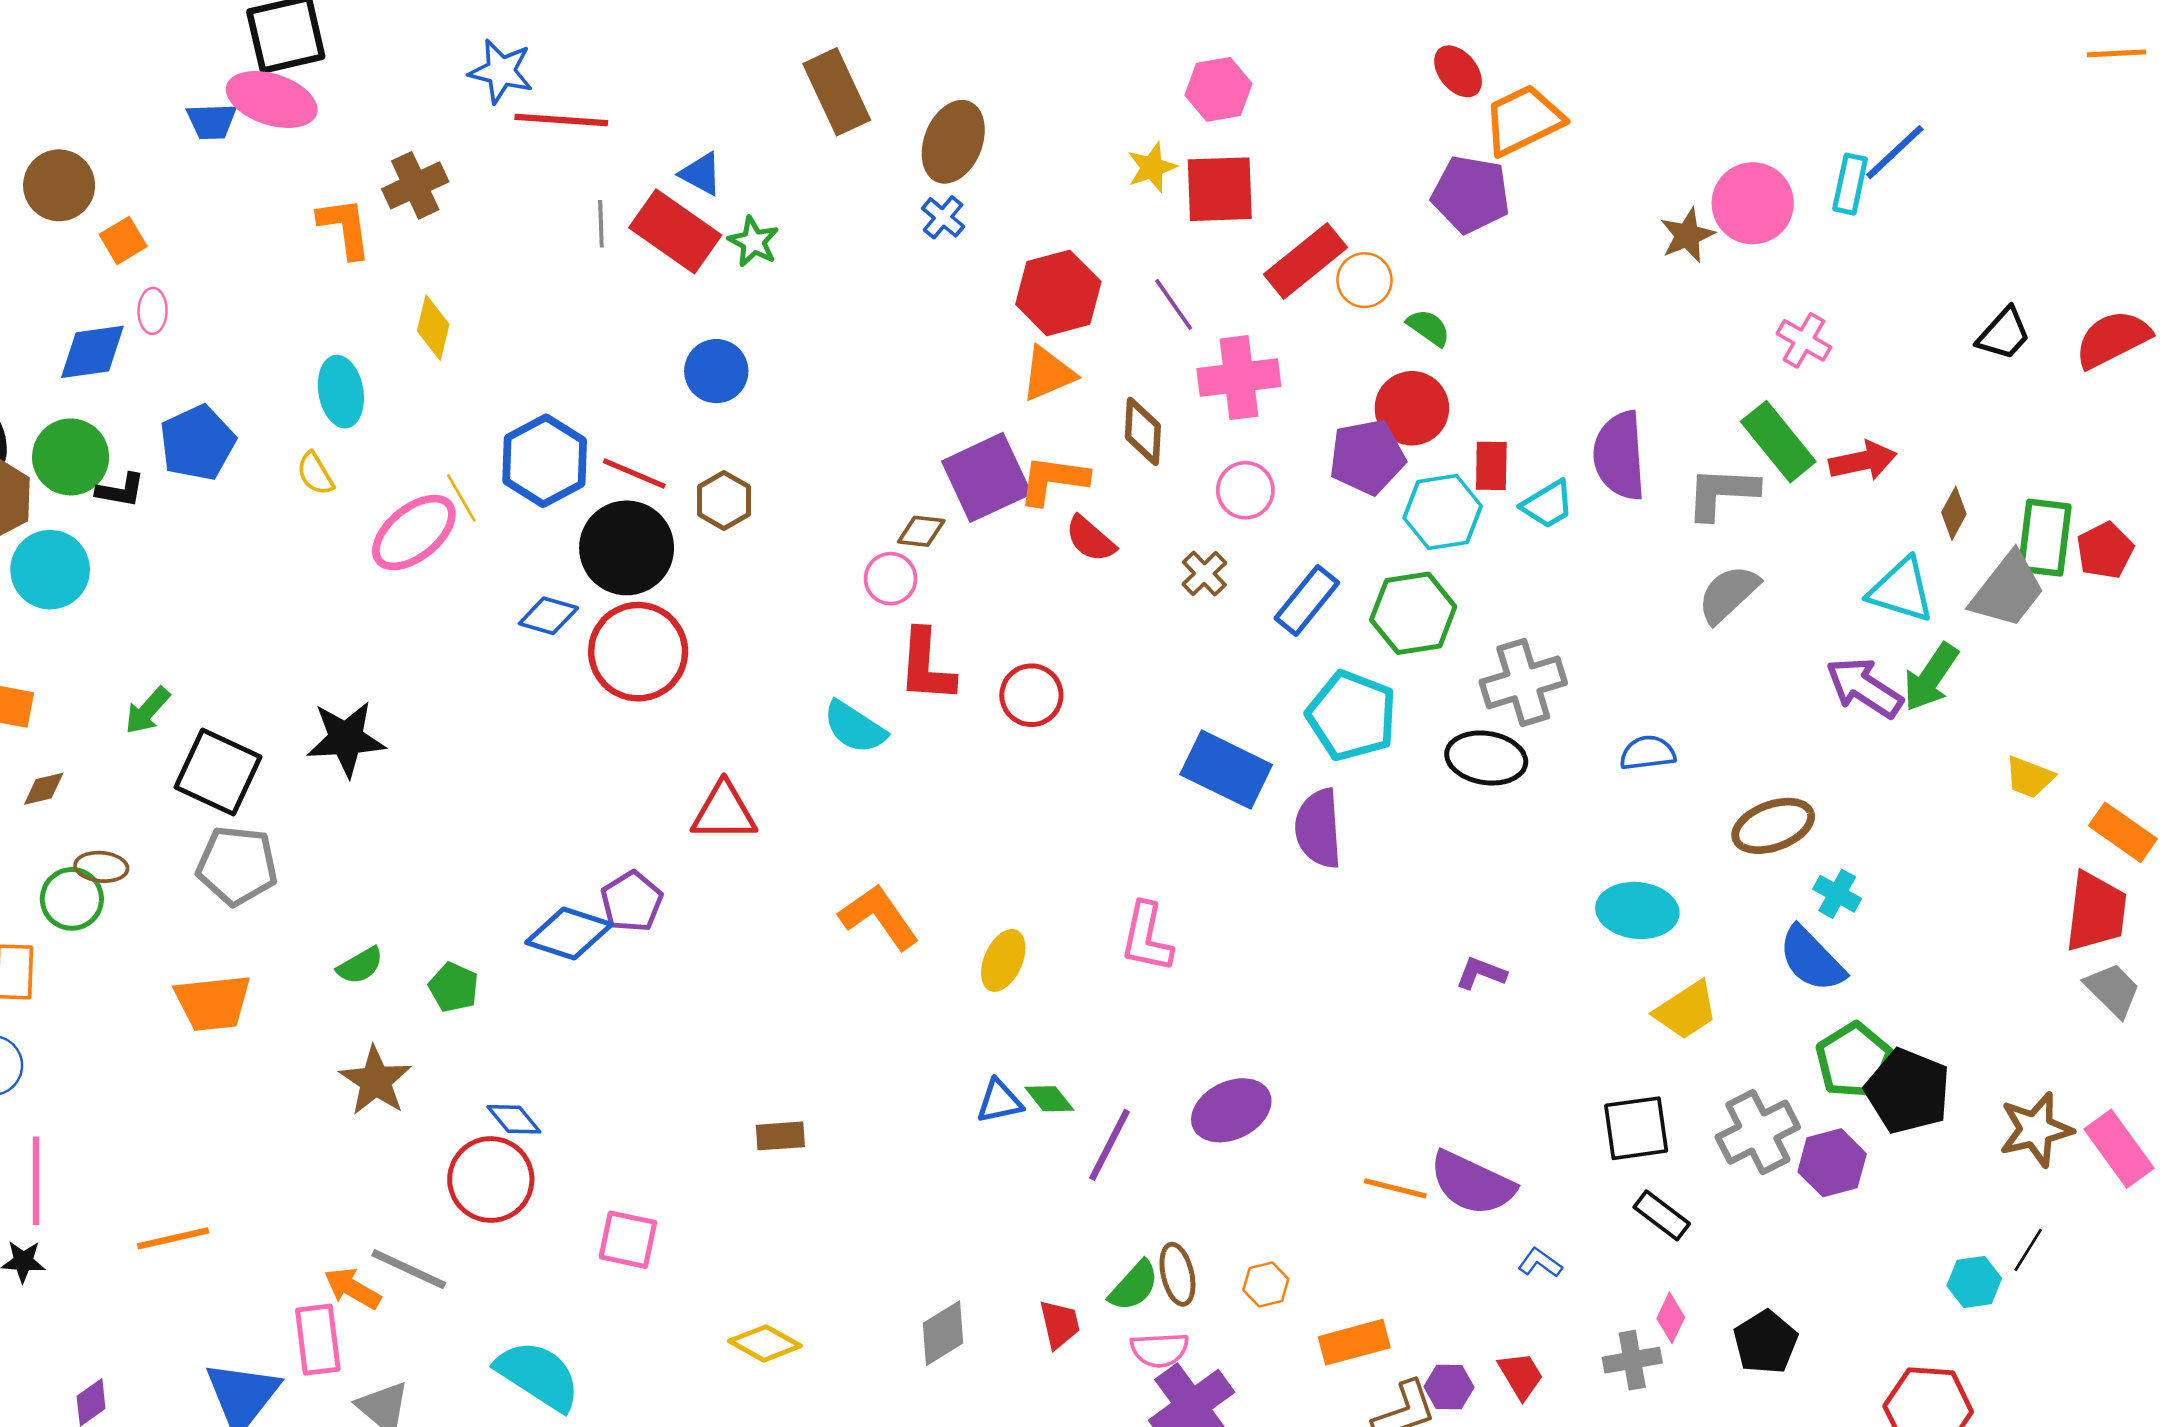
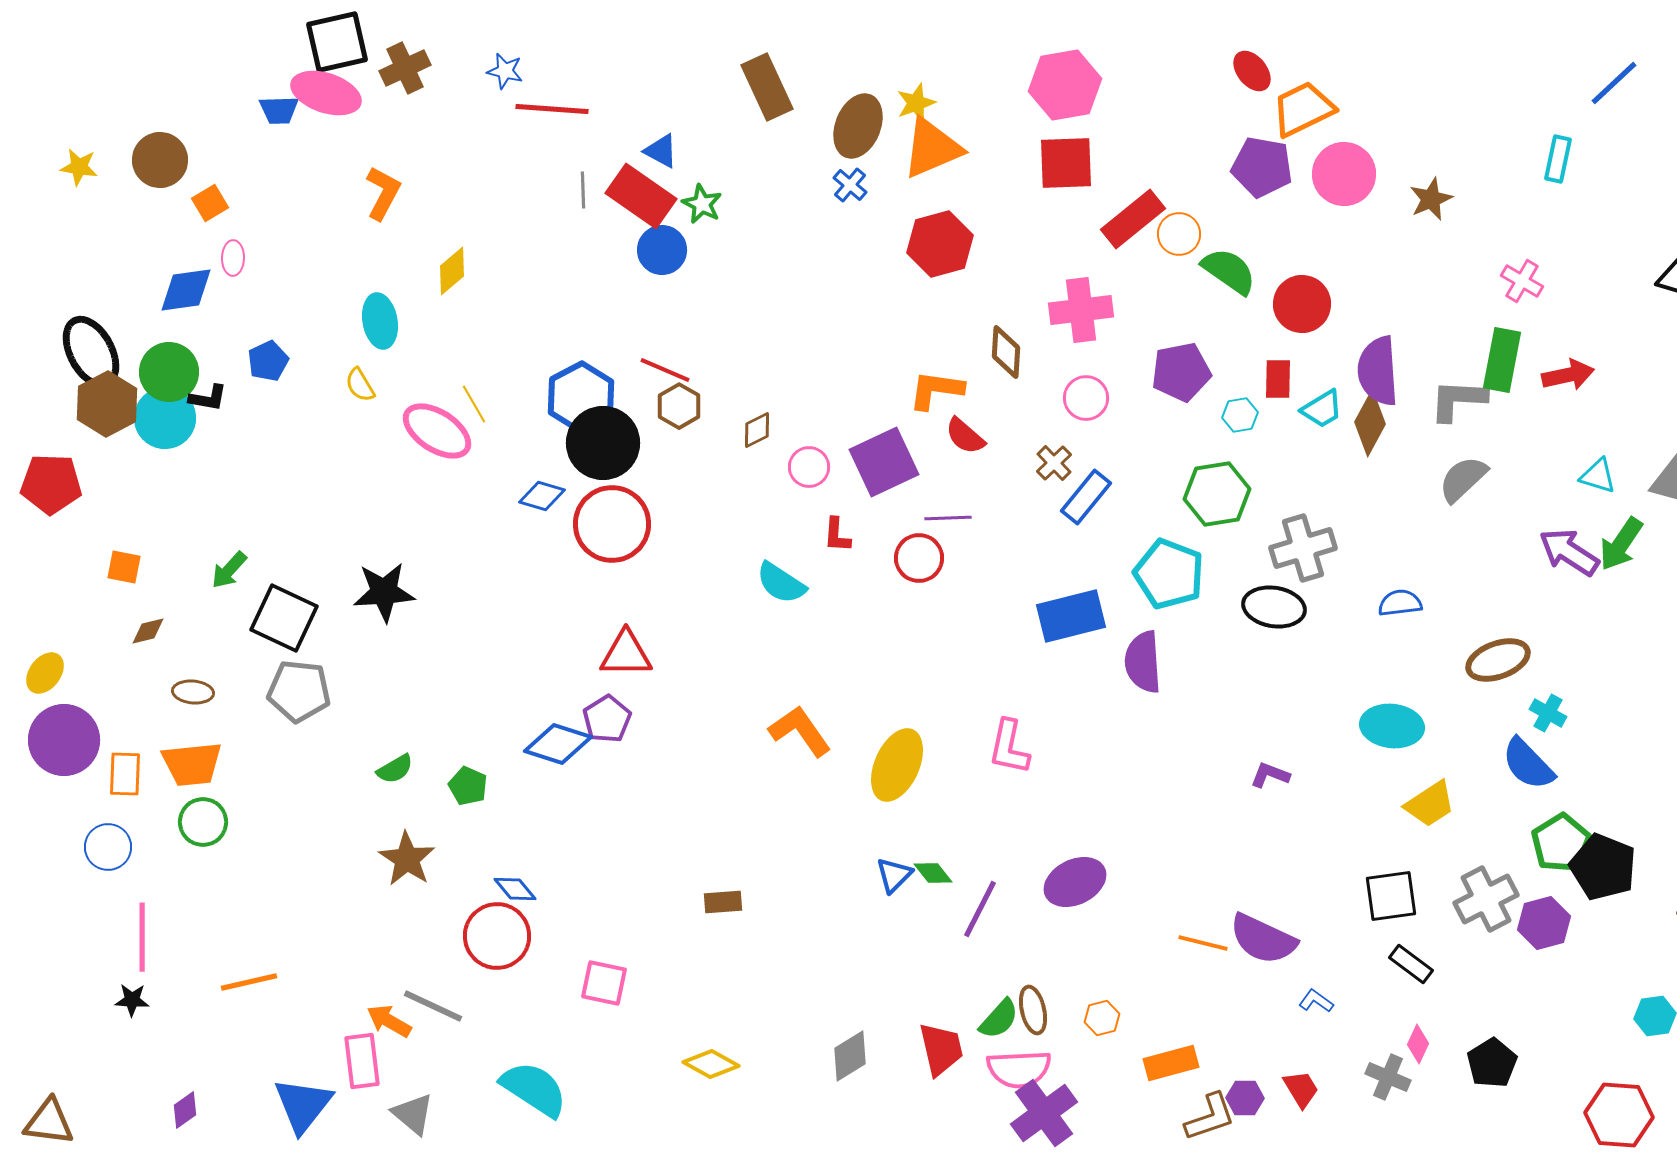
blue star: (501, 71) -> (505, 71), size x0.7
pink hexagon: (1218, 89) -> (1065, 85), size x1.4
blue line: (1895, 152) -> (1614, 83), moved
yellow star: (1152, 167) -> (916, 103), moved
brown cross: (415, 185) -> (405, 68), moved
pink circle: (1753, 203) -> (1344, 174), moved
orange L-shape: (345, 228) -> (383, 193), turned 36
purple line: (1174, 304) -> (948, 518), moved, turned -57
yellow diamond: (433, 328) -> (452, 271), turned 36
green semicircle: (1429, 328) -> (1229, 271), size x1.6
blue circle: (716, 371) -> (662, 250), moved
orange triangle: (1048, 374) -> (932, 148), moved, size x1.4
red circle: (1412, 408) -> (1302, 304), moved
green rectangle: (1778, 442) -> (1502, 360), turned 50
blue pentagon: (197, 443) -> (268, 361), size x0.7
blue hexagon: (545, 461) -> (581, 397), moved
red line: (634, 474) -> (665, 370), moved
purple square: (987, 477) -> (884, 462), moved
cyan hexagon: (1443, 512) -> (1240, 415), size x0.6
brown diamond: (1954, 513) -> (1370, 423), moved, size x1.6
brown diamond: (921, 531) -> (757, 430), moved, turned -33
pink ellipse: (414, 533) -> (437, 431), turned 72
cyan circle: (50, 570) -> (165, 418), moved
cyan triangle: (1901, 590) -> (1598, 476), size x0.7
blue rectangle: (1307, 600) -> (1086, 497), moved
red L-shape: (926, 666) -> (837, 535), size x0.6
blue rectangle: (1226, 770) -> (1071, 616), turned -40
red triangle: (724, 812) -> (626, 654), moved
green circle: (72, 899) -> (203, 822), moved
yellow ellipse: (1003, 960) -> (897, 765), size x1.5
orange trapezoid: (213, 1003) -> (192, 764), moved
blue triangle: (999, 1101) -> (894, 875), turned -33
red trapezoid: (1060, 1324) -> (941, 1049), size x1.4
pink semicircle: (1160, 1350) -> (1019, 1069), size x1.4
gray cross: (1632, 1360) -> (1388, 1077), turned 33

